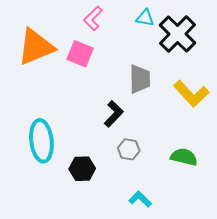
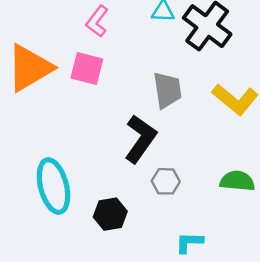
black L-shape: (114, 114) -> (140, 139), size x1.4
cyan L-shape: (140, 199) -> (189, 242), turned -35

